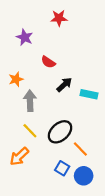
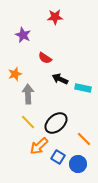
black arrow: (64, 85) -> (60, 79), turned -112
orange line: (80, 149) -> (84, 139), moved
orange arrow: (19, 156) -> (39, 146), moved

